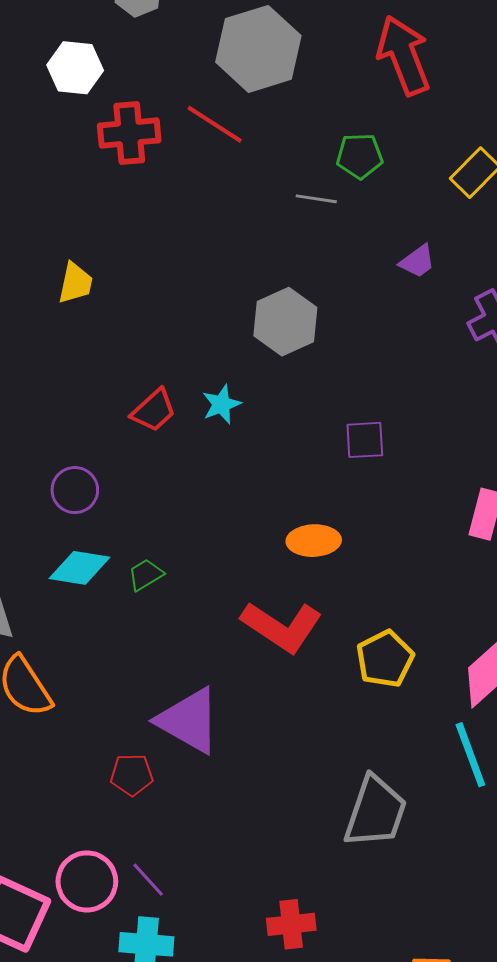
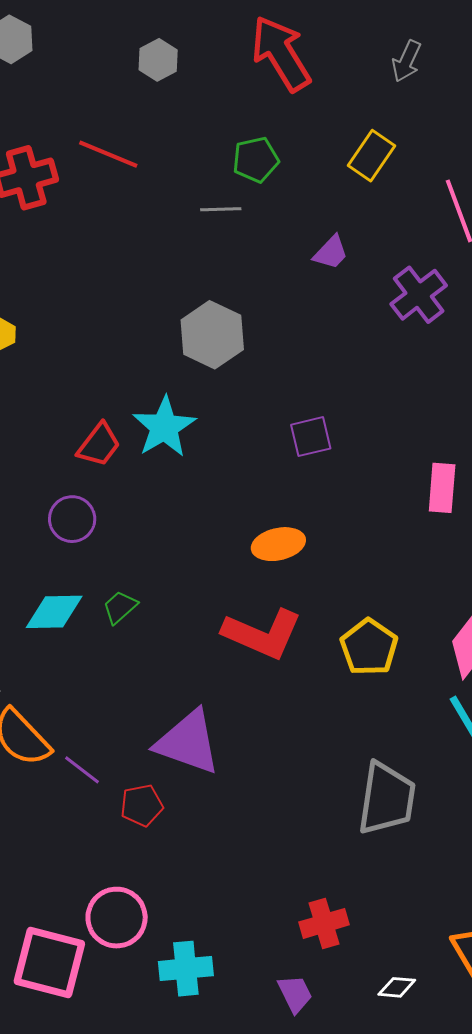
gray hexagon: (258, 49) -> (158, 60), moved, size x0.5
cyan star: (221, 404) -> (164, 427), size x1.6
purple circle: (75, 490) -> (72, 519), moved
purple line: (148, 880) -> (82, 770), moved

